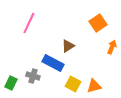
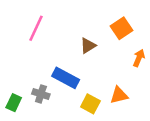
brown triangle: (68, 46) -> (88, 46), moved
orange triangle: (94, 86) -> (119, 95), moved

